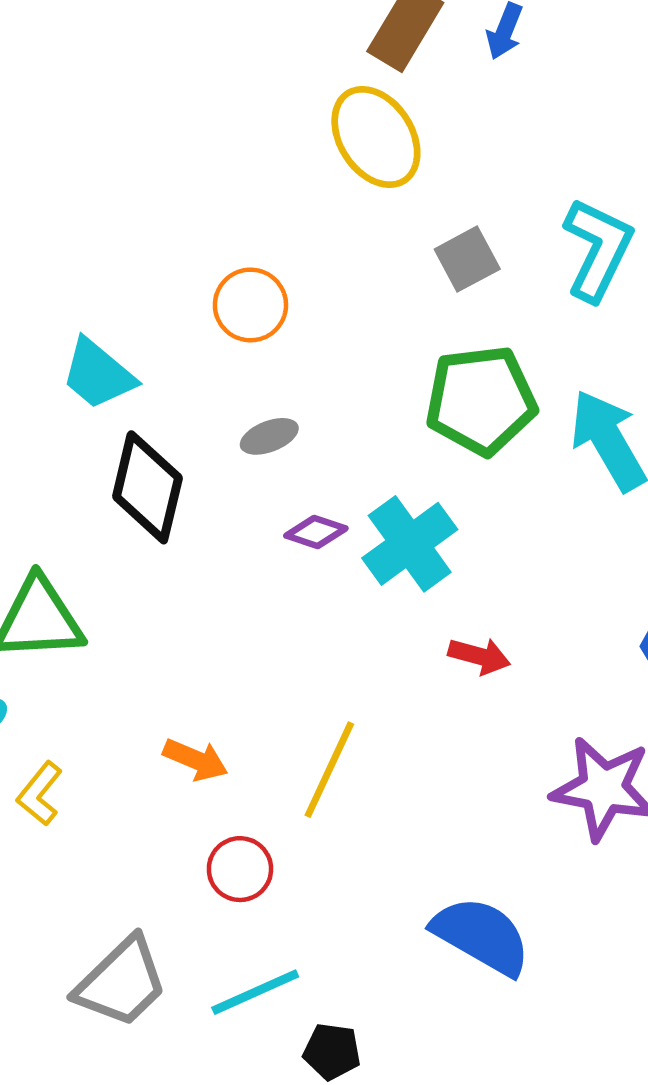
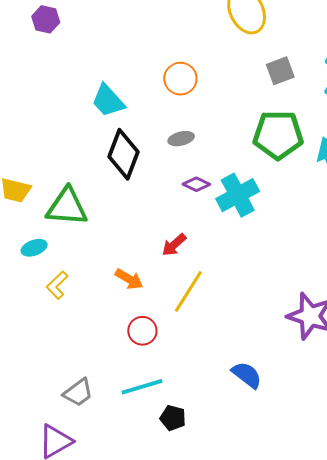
red arrow: (479, 656) -> (174, 245), moved, turned 116
blue semicircle: (481, 936) -> (247, 375), size x0.7
gray trapezoid: (121, 982) -> (78, 393), moved, size x0.7

